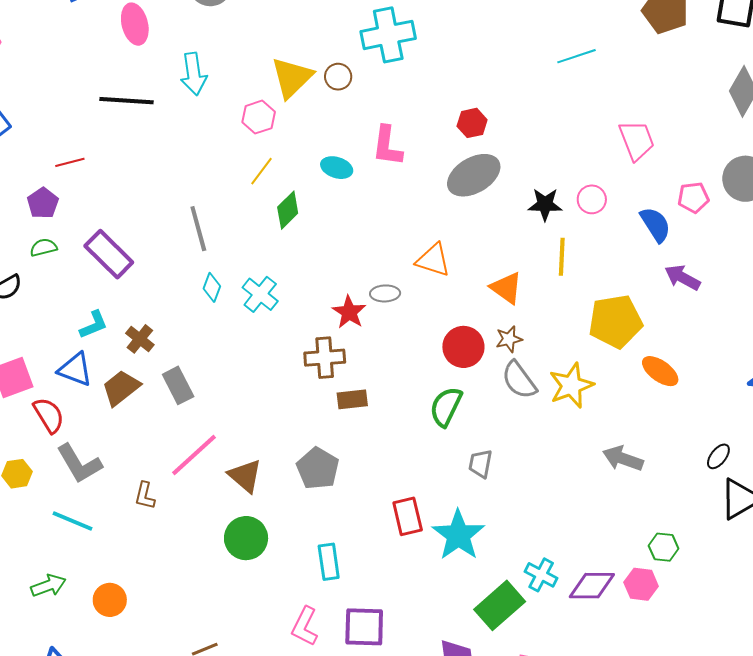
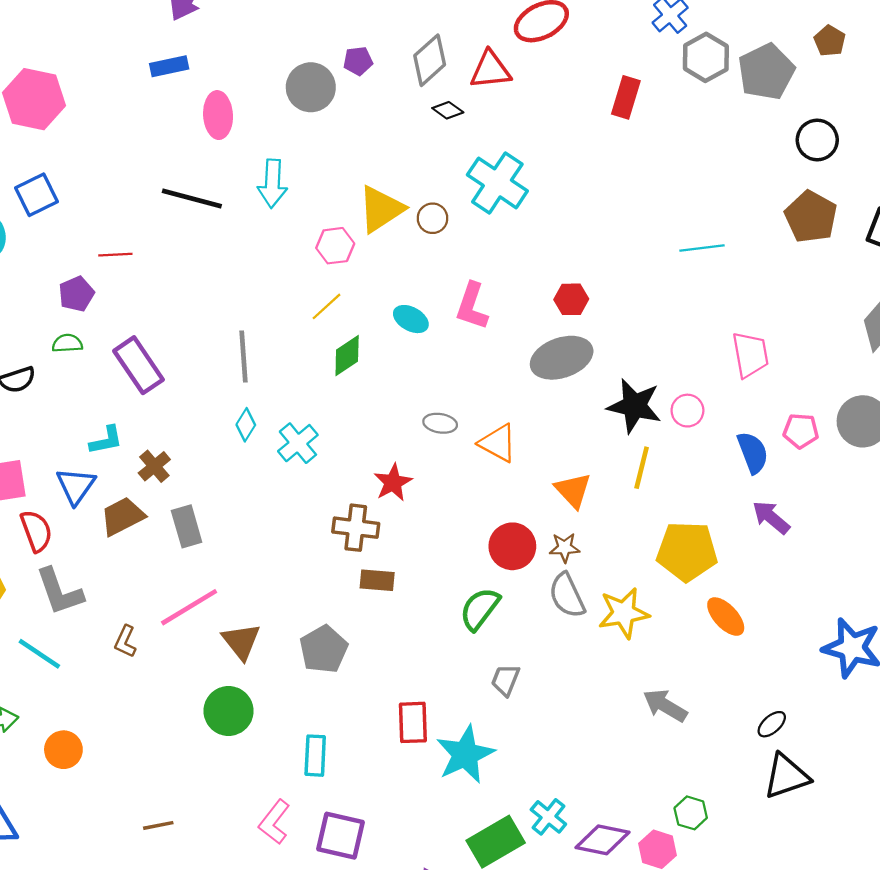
cyan cross: (388, 35) -> (497, 183), turned 34
black star: (545, 204) -> (634, 406), size x1.4
gray ellipse: (385, 293) -> (440, 423), moved
blue triangle: (75, 369) -> (76, 486), turned 33

